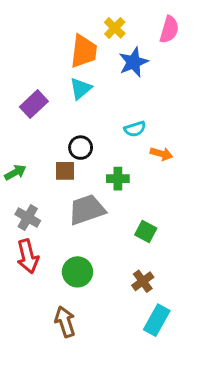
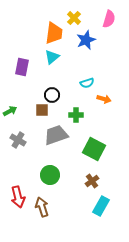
purple rectangle: (34, 104) -> (22, 67), turned -36
green square: (146, 232) -> (94, 149), size x1.6
red arrow: (28, 256) -> (18, 197), moved

